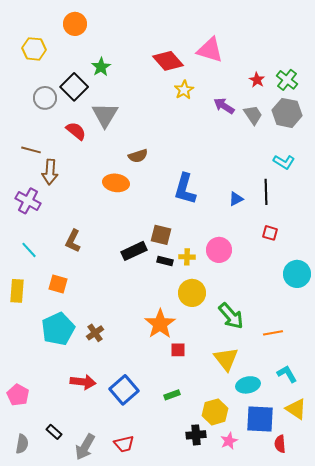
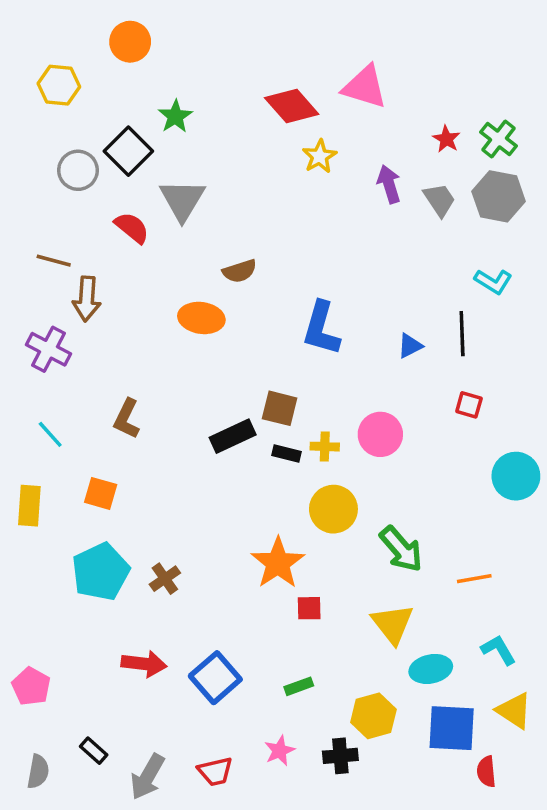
purple arrow: (224, 106) -> (389, 184), turned 40
pink star: (229, 441) -> (280, 751), moved

